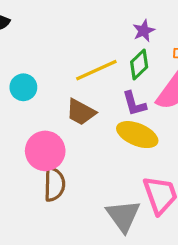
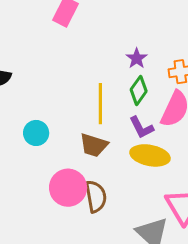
yellow line: (96, 70) -> (100, 104), turned -54
brown semicircle: (54, 184) -> (96, 196), moved

